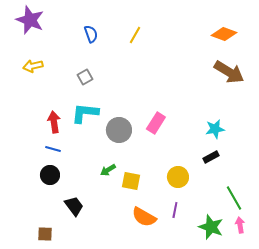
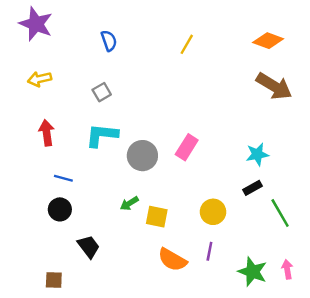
yellow line: (135, 35) -> (187, 44), moved
red arrow: (54, 122) -> (47, 133), moved
green line: (234, 198) -> (280, 213), moved

